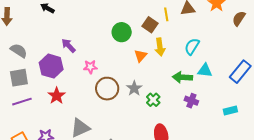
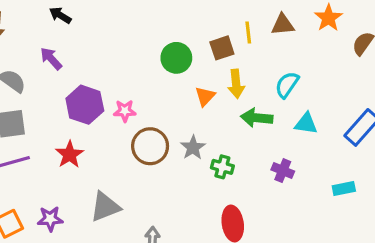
brown square: (150, 25) -> (222, 48), turned 35
purple arrow: (68, 46) -> (51, 59), moved
purple hexagon: (51, 66) -> (85, 105), moved
green arrow: (182, 77) -> (257, 118), moved
green cross: (153, 100) -> (222, 167), turned -32

